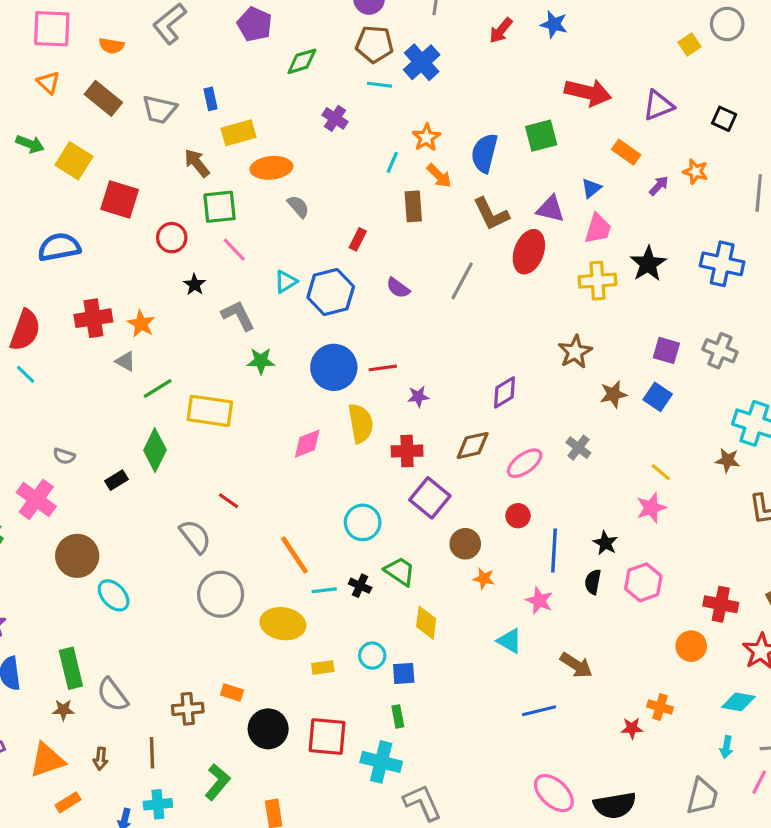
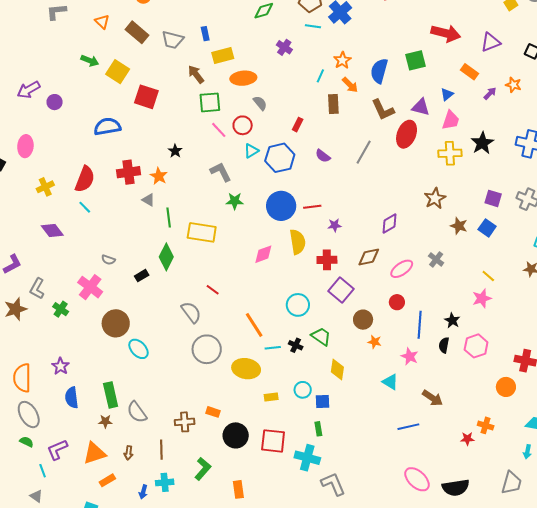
red circle: (172, 238) -> (243, 125), moved
black star: (195, 285) -> (175, 151), moved
green line: (158, 388) -> (169, 218), turned -66
brown star: (613, 394) -> (459, 226), turned 30

